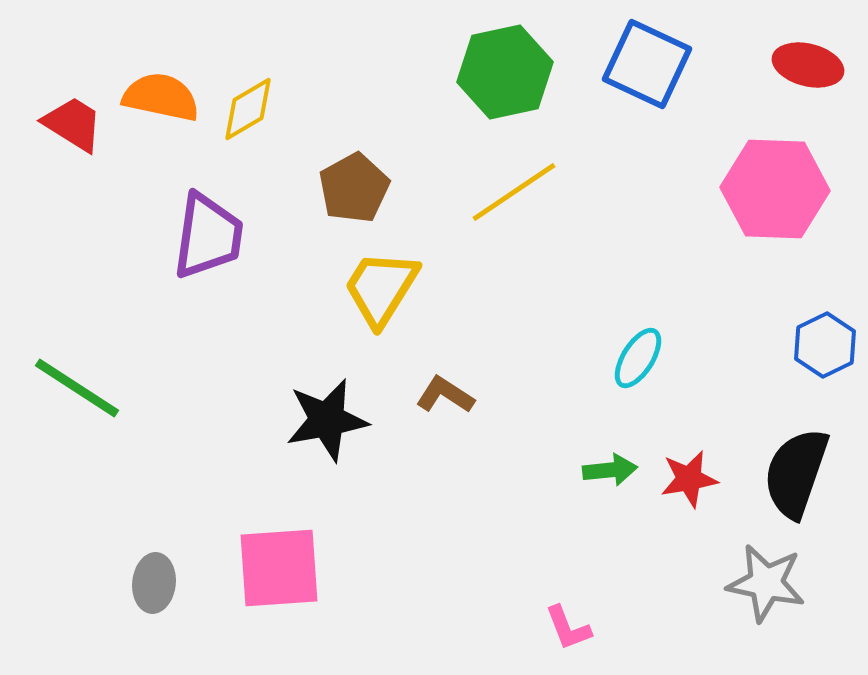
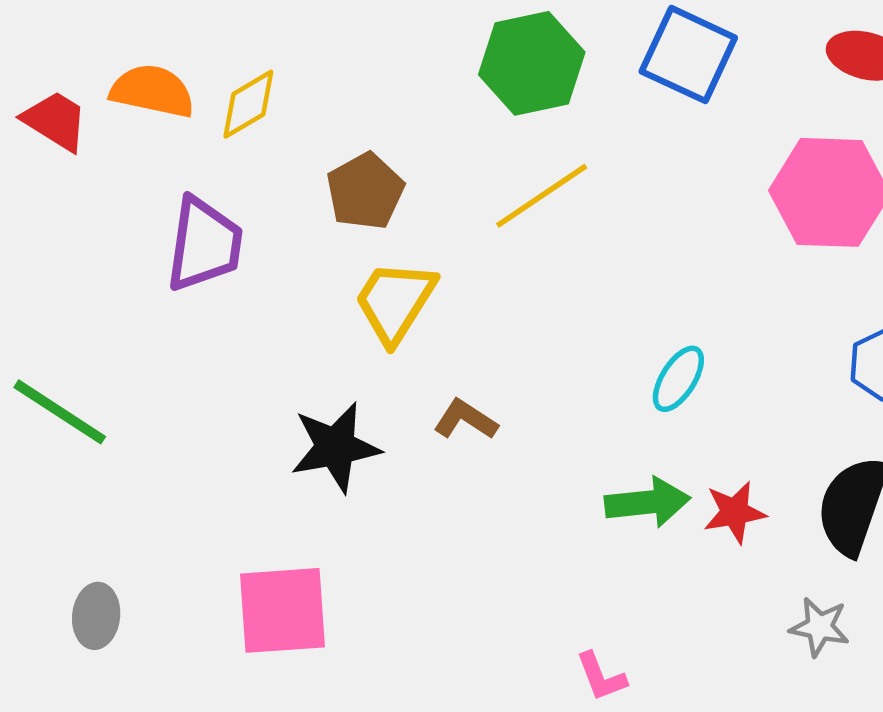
green arrow: (610, 470) -> (648, 502), size x1.4
gray ellipse: (154, 583) -> (96, 616), moved
gray star: (766, 583) -> (820, 627), size x0.7

